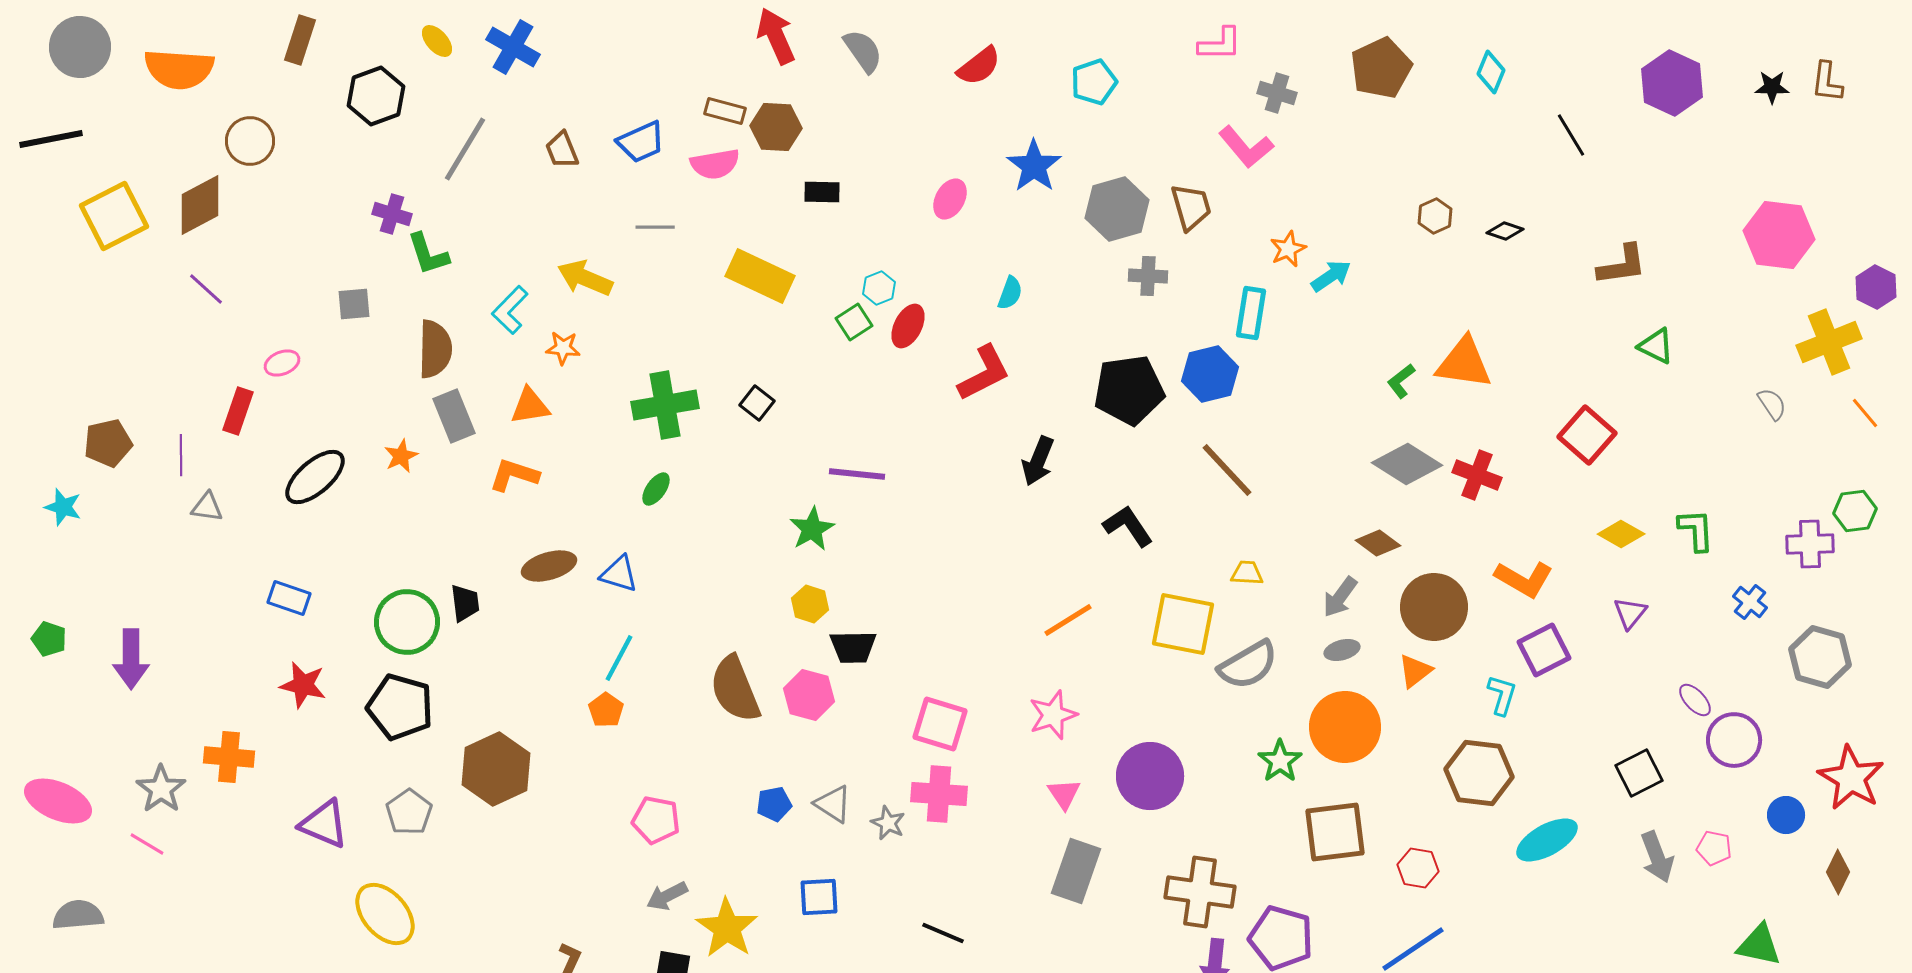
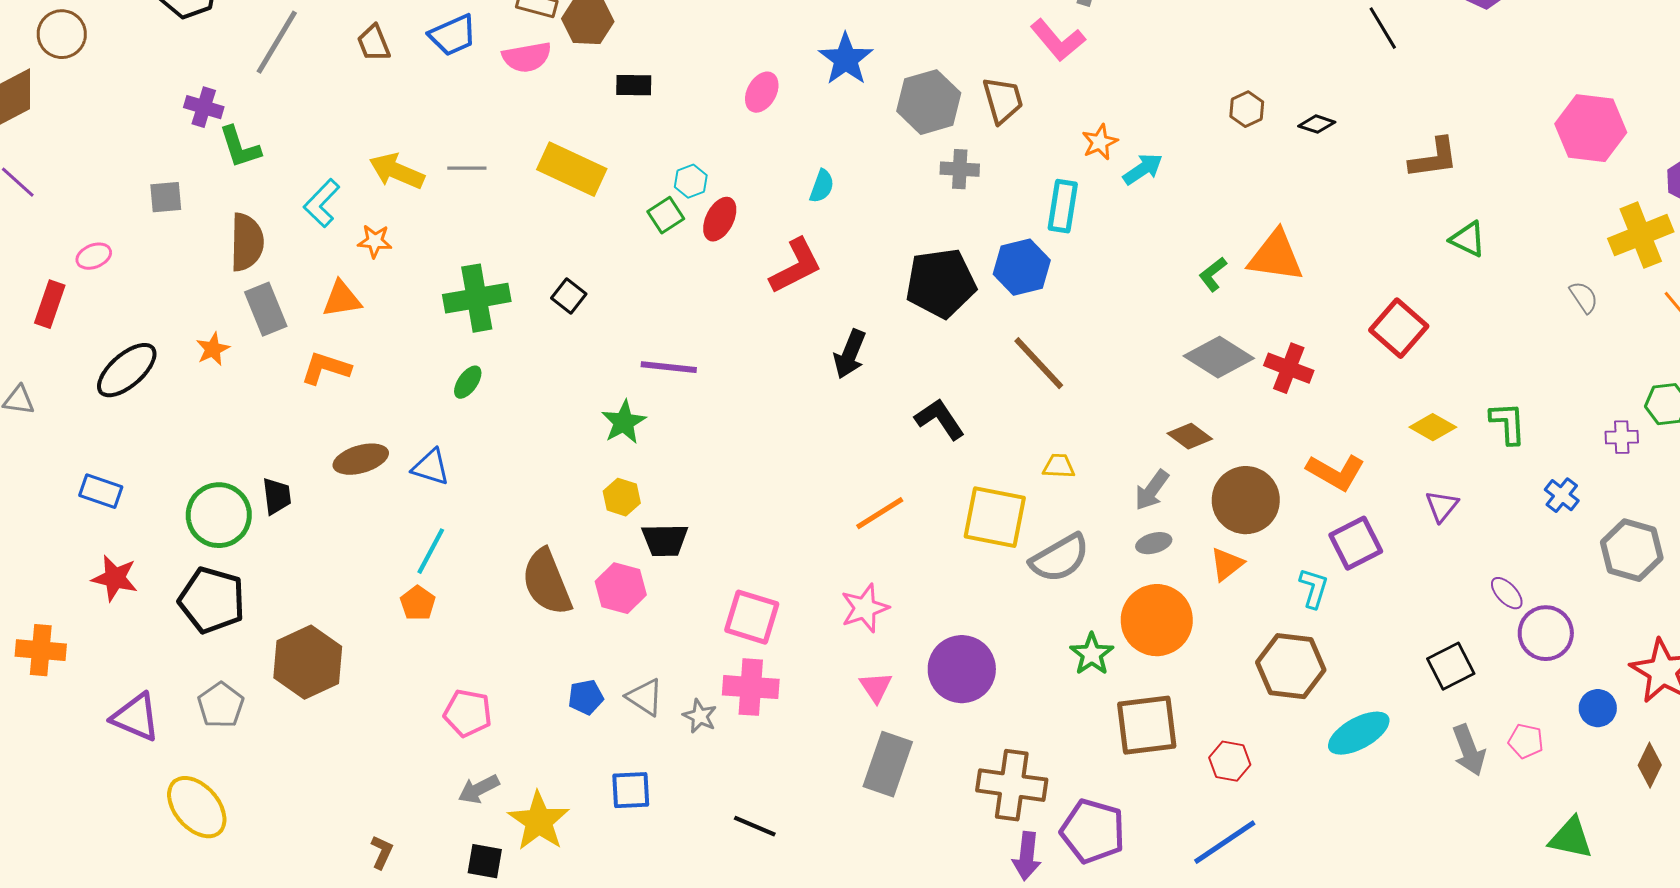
gray line: (655, 227) -> (467, 168), moved
purple cross: (1810, 544) -> (1622, 437), size x0.7

